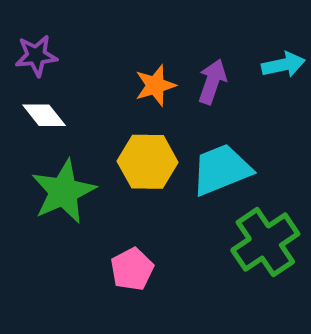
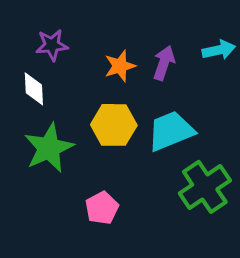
purple star: (36, 56) -> (52, 45), moved
white diamond: (44, 115) -> (34, 89), turned 36

